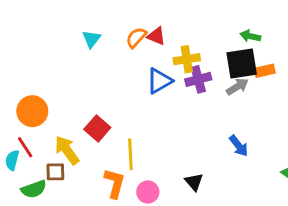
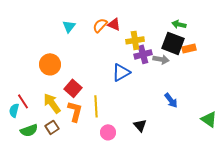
black square: (242, 64) -> (173, 43), turned 30
blue triangle: (159, 81) -> (121, 72), moved
gray arrow: (237, 87) -> (161, 59), moved, turned 42
orange circle: (32, 111) -> (50, 64), moved
brown square: (55, 172) -> (52, 127), moved, turned -32
orange L-shape: (115, 183) -> (75, 111), moved

